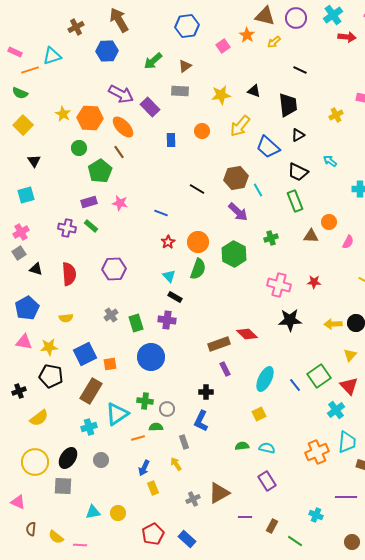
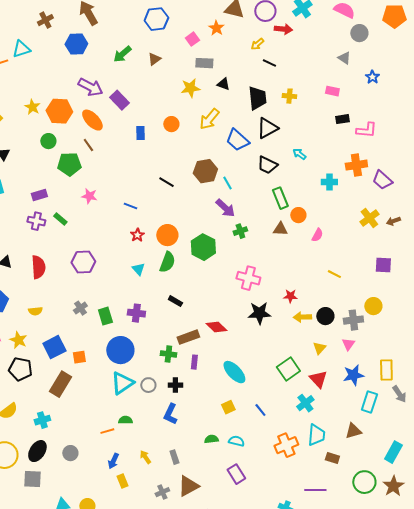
red arrow: (347, 37) -> (283, 29), moved
yellow arrow: (274, 42) -> (257, 44), moved
gray rectangle: (180, 91) -> (204, 63), moved
yellow cross: (336, 115) -> (289, 96), moved, turned 32
black triangle: (298, 135) -> (267, 128), size x1.6
green pentagon: (100, 171) -> (69, 164), turned 30
green rectangle: (295, 201) -> (280, 198), moved
purple rectangle: (89, 202) -> (39, 195), moved
purple arrow: (238, 212) -> (225, 208), moved
red star: (314, 282) -> (290, 296), moved
black rectangle: (175, 297) -> (175, 301), moved
yellow star: (49, 347) -> (18, 340), turned 30
purple rectangle: (225, 369) -> (194, 362), turned 32
cyan ellipse: (265, 379) -> (234, 372), turned -70
blue line: (295, 385) -> (260, 410), moved
green cross: (145, 401) -> (168, 354), moved
gray circle: (167, 409) -> (148, 385), moved
cyan triangle: (117, 414) -> (122, 383), moved
cyan cross: (89, 427) -> (42, 420), moved
gray rectangle: (184, 442) -> (174, 457), moved

